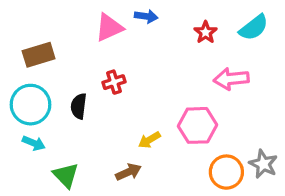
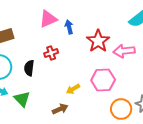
blue arrow: (146, 16) -> (69, 27), moved, turned -112
red star: (206, 32) -> (98, 41), moved, size x1.6
green triangle: (66, 175) -> (22, 99), moved

